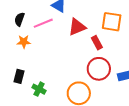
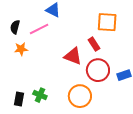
red triangle: (77, 27) -> (73, 56), moved, turned 48
black rectangle: (19, 76) -> (19, 99), moved

